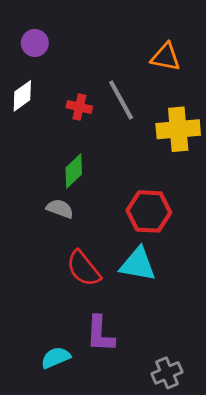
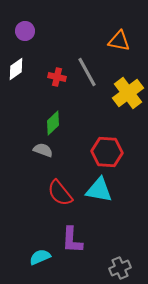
yellow cross: (178, 129) -> (128, 93), turned -32

